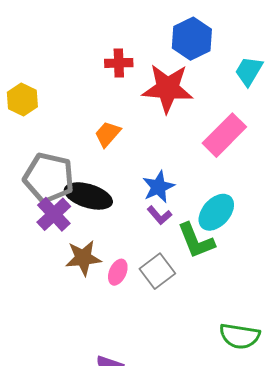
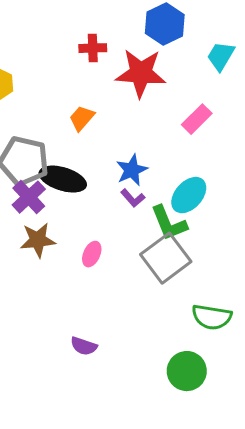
pink rectangle: (224, 135) -> (197, 119), size x0.7
brown star: (83, 258) -> (38, 240), moved
gray square: (157, 271) -> (166, 258), moved, size x1.4

